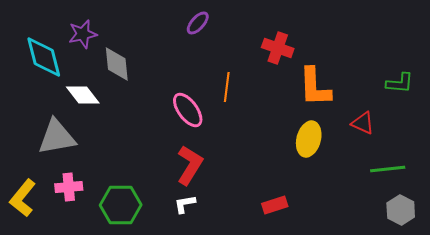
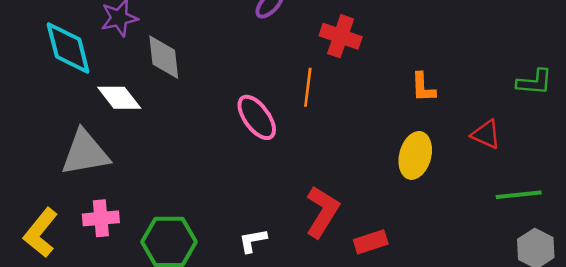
red cross: (278, 48) -> (341, 36), moved
orange L-shape: (315, 87) -> (423, 87), size x0.6
red L-shape: (190, 165) -> (322, 212), moved

